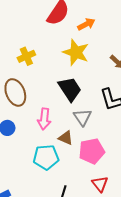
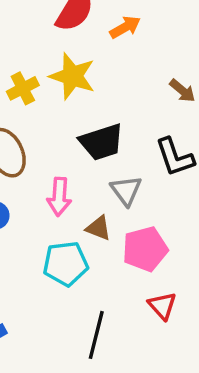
yellow star: (76, 52) -> (72, 76), moved
black trapezoid: (70, 89) -> (102, 142), turned 108

